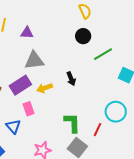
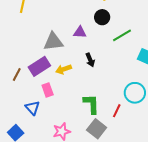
purple triangle: (27, 33) -> (80, 32), moved

